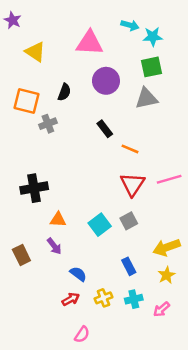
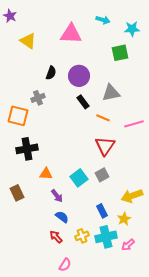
cyan star: (153, 37) -> (132, 29), moved
purple circle: (106, 81) -> (79, 76), moved
gray triangle: (146, 98) -> (111, 93), moved
orange square: (26, 101) -> (18, 116), moved
pink line: (169, 179) -> (134, 124), moved
purple arrow: (54, 246) -> (57, 196), moved
brown rectangle: (21, 255) -> (17, 193), moved
yellow star: (167, 275) -> (124, 219), moved
red arrow: (71, 299) -> (56, 237), turned -104
cyan cross: (134, 299) -> (106, 237), size x1.5

